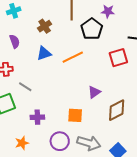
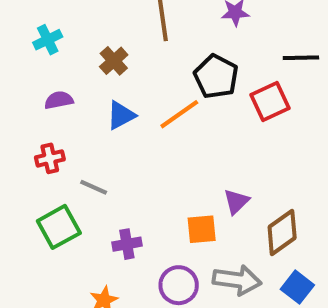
black pentagon: (92, 29) -> (216, 76), moved
purple semicircle: (15, 41) -> (59, 100), turned -72
purple triangle: (94, 92) -> (236, 202), moved
brown diamond: (117, 110) -> (282, 232), moved

